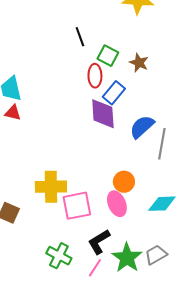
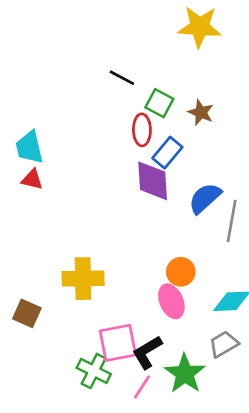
black line: (80, 37) -> (122, 78), turned -42
pink square: (77, 206) -> (118, 343), moved
gray trapezoid: (156, 255) -> (224, 344), moved

